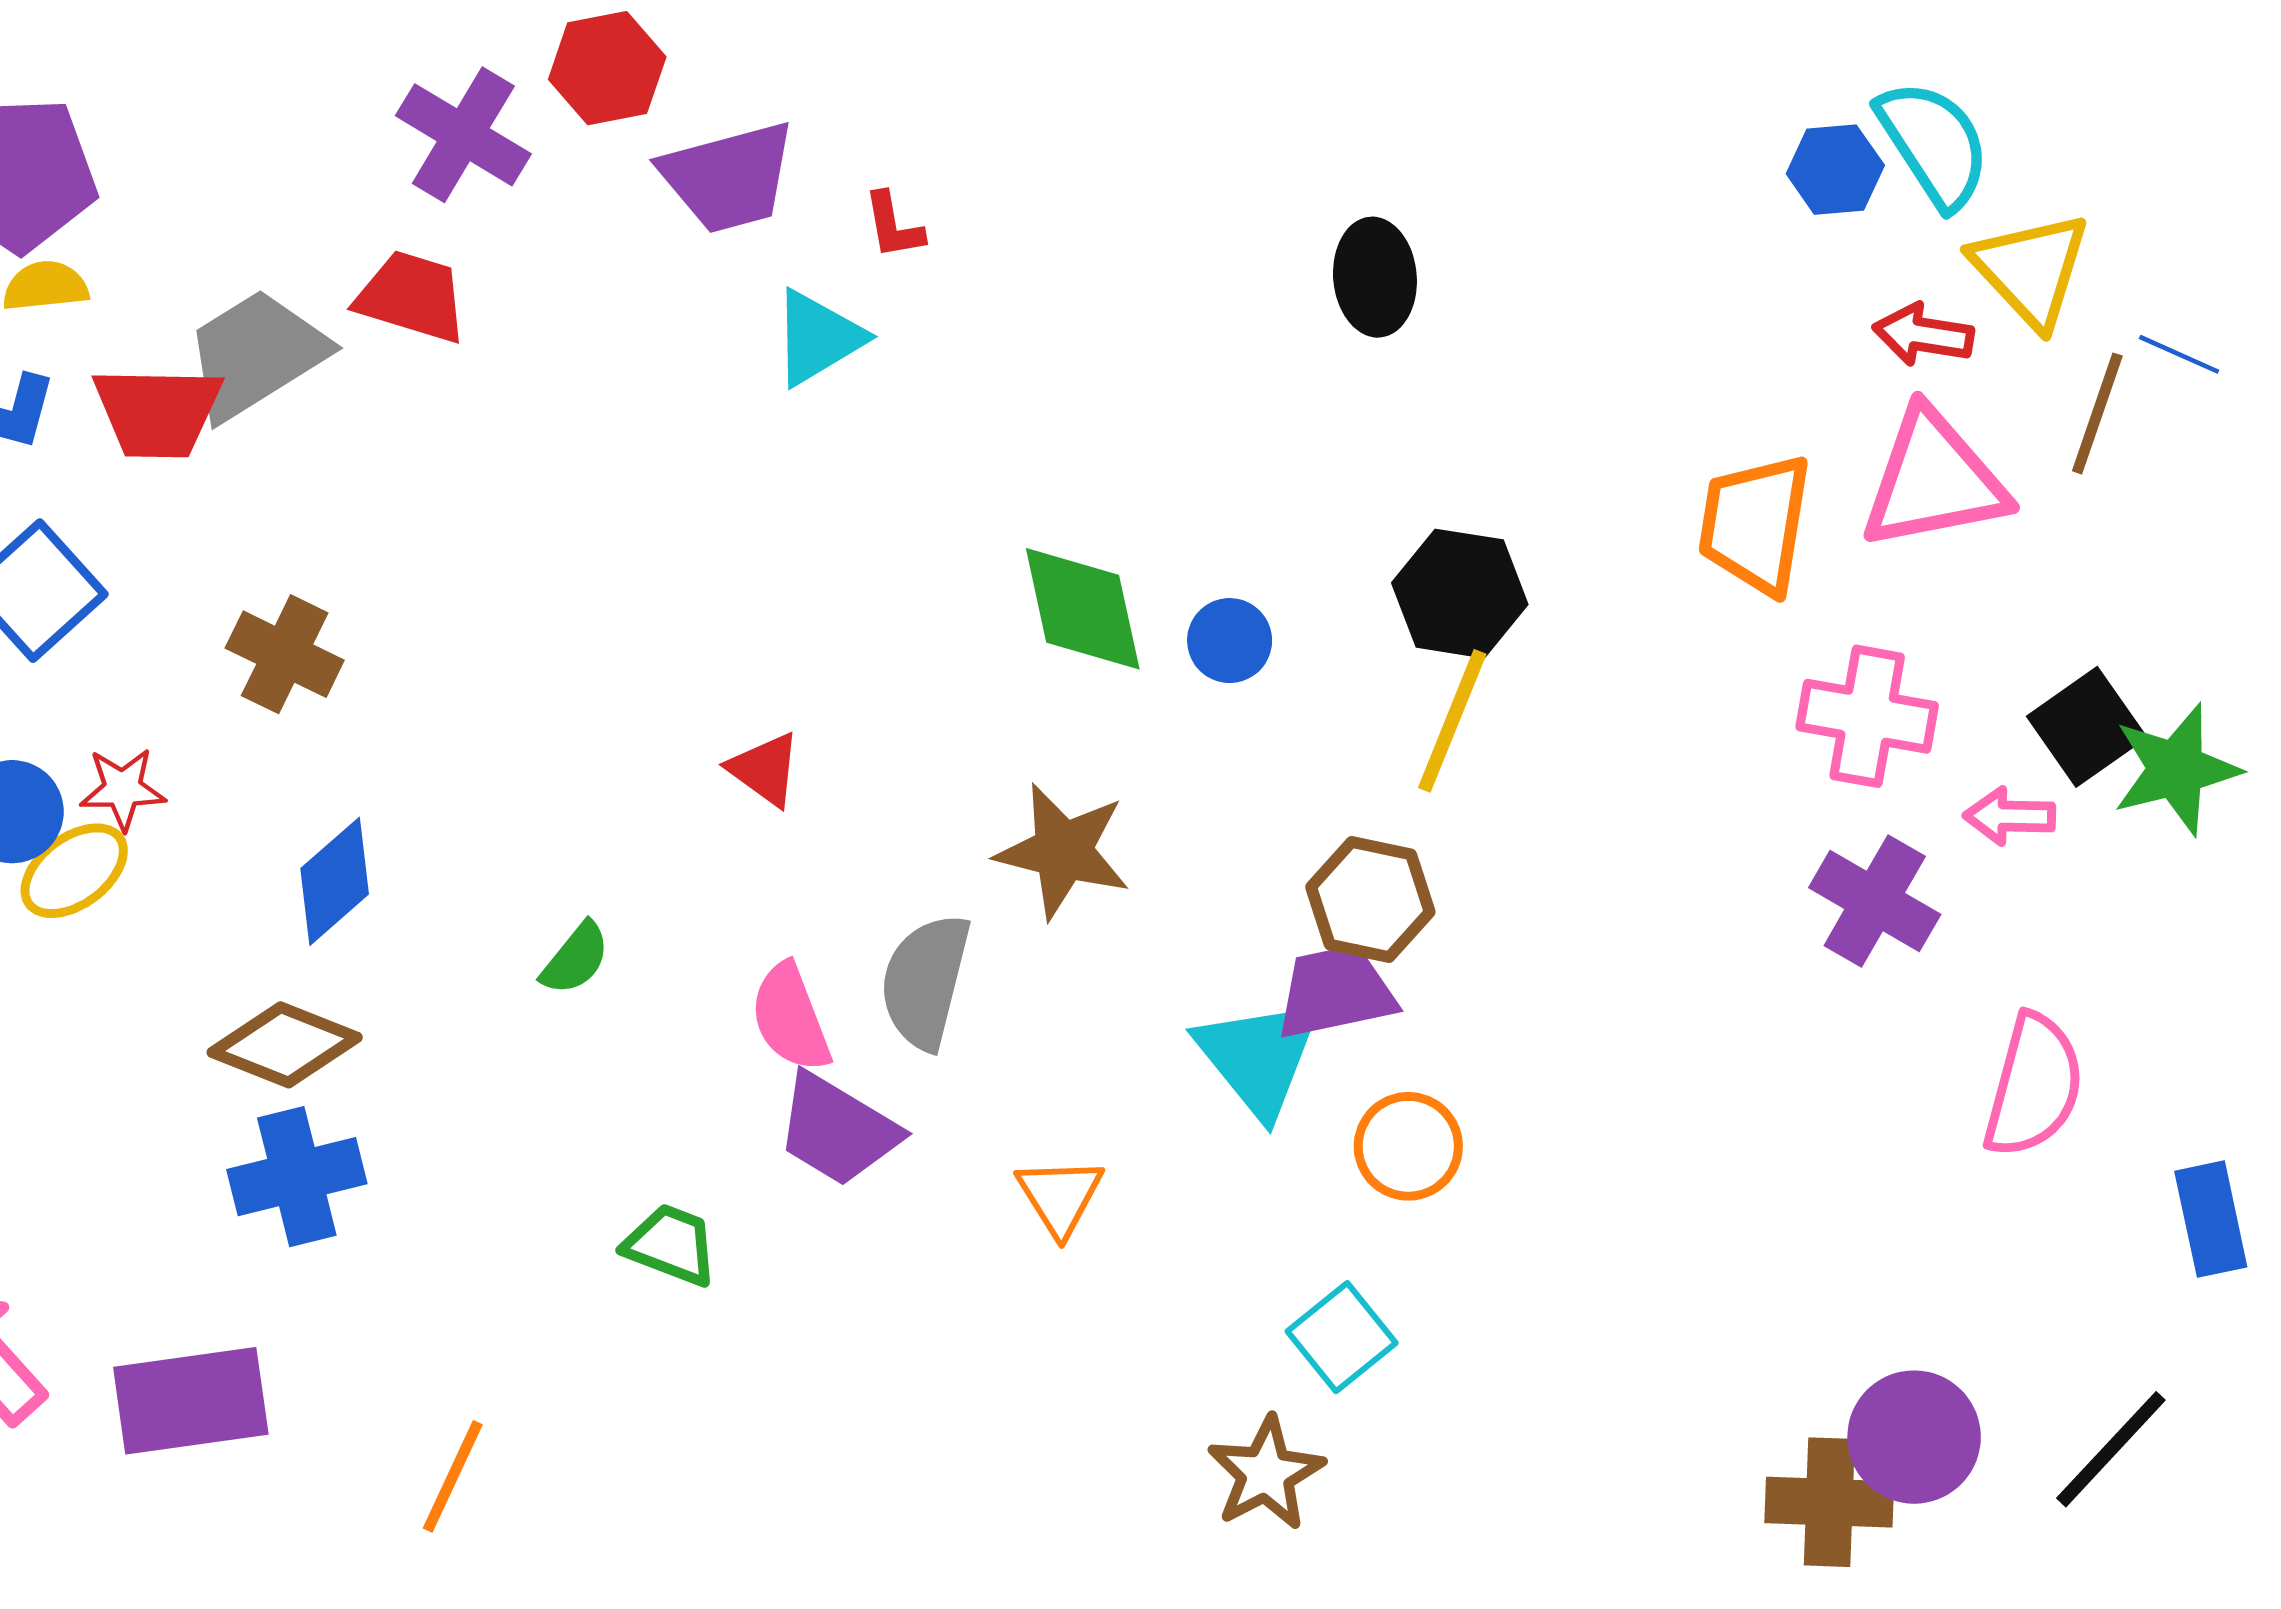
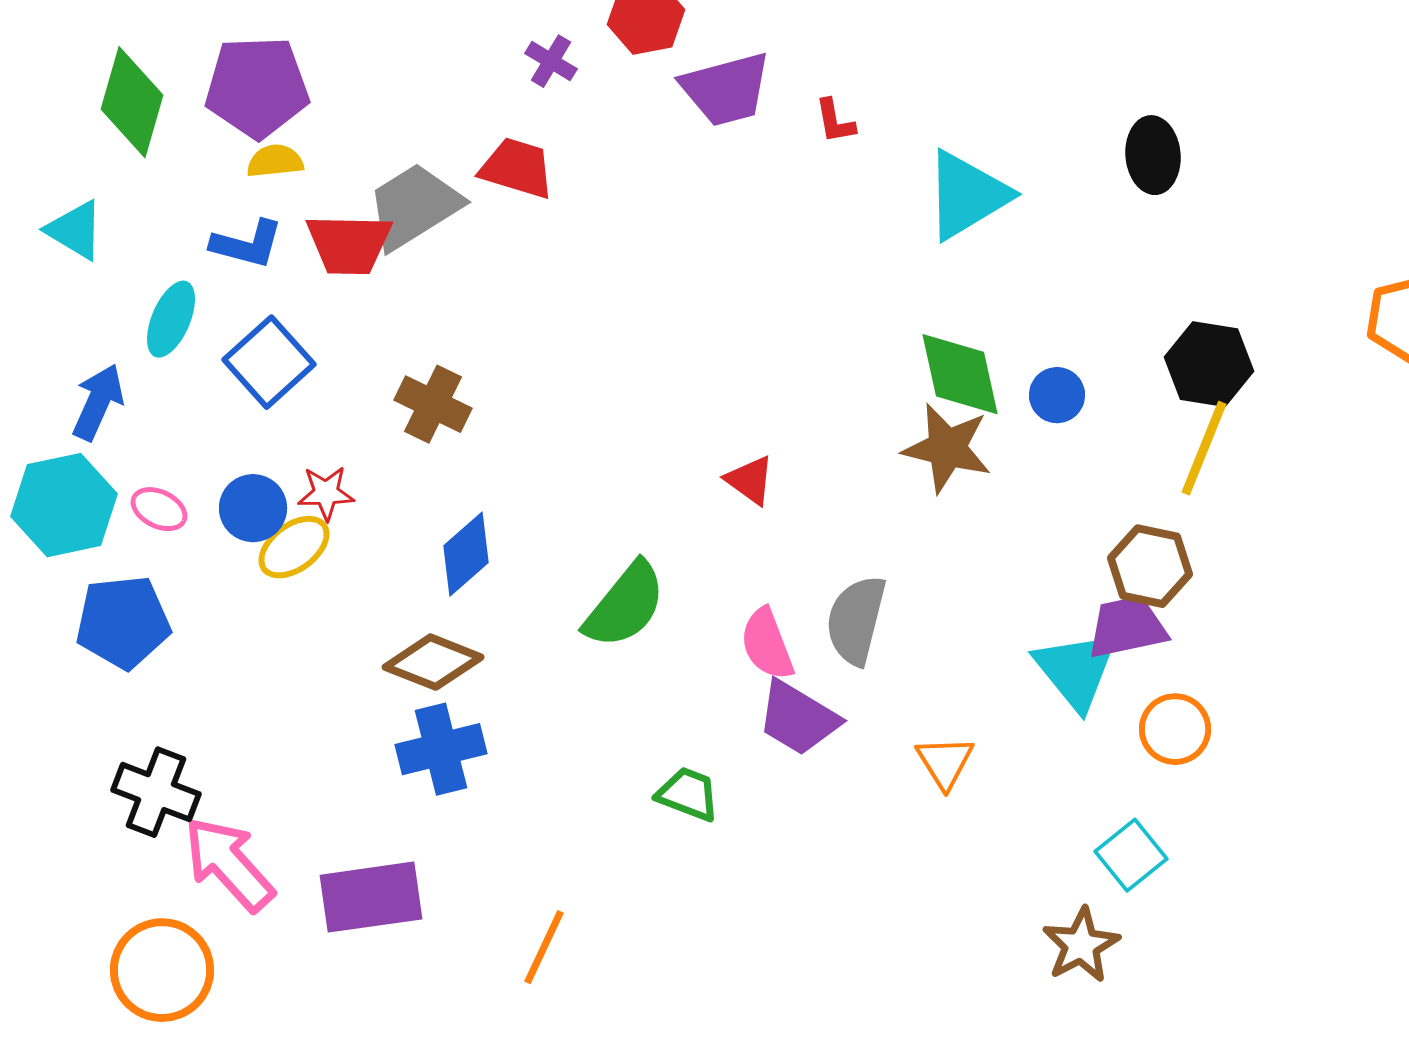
purple cross: (463, 135) -> (551, 61), size x0.6
cyan triangle: (818, 338) -> (967, 195), moved, size x1.4
brown star: (1063, 851) -> (947, 448), moved
green semicircle: (575, 959) -> (625, 605), size x1.8

